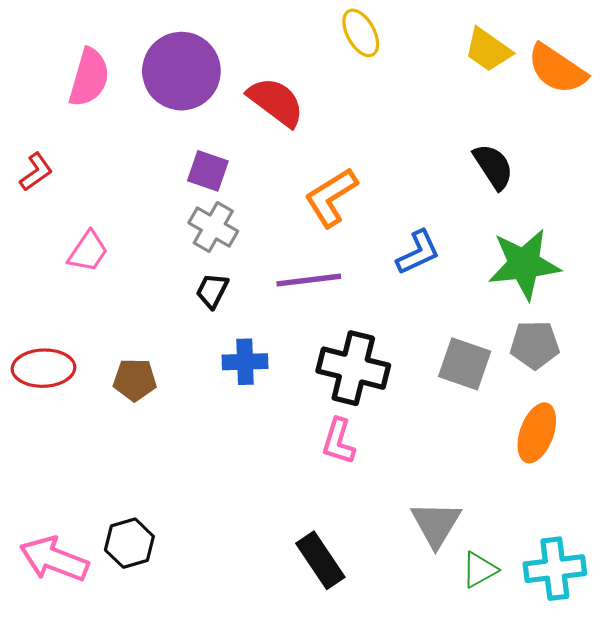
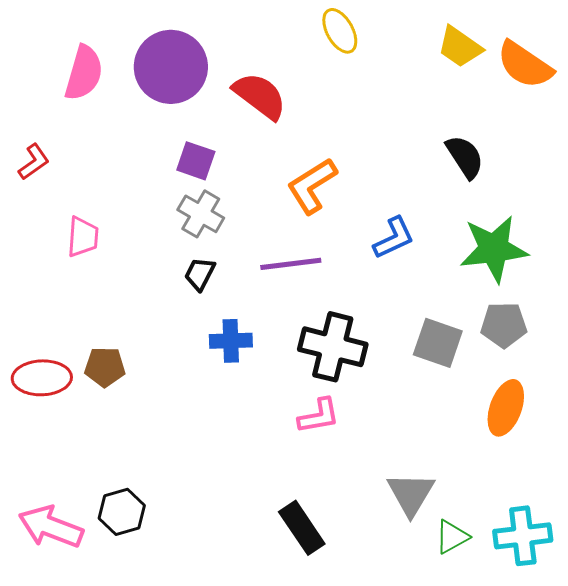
pink trapezoid: (88, 251) -> (83, 237), turned -30
red ellipse: (43, 368) -> (42, 378), moved
brown pentagon: (135, 380) -> (105, 367), moved
pink L-shape: (338, 441) -> (319, 416), turned -117

